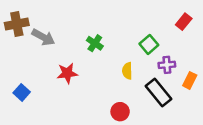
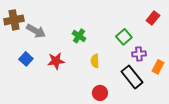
yellow semicircle: (127, 71) -> (95, 61), moved
blue square: (22, 92) -> (26, 59), moved

